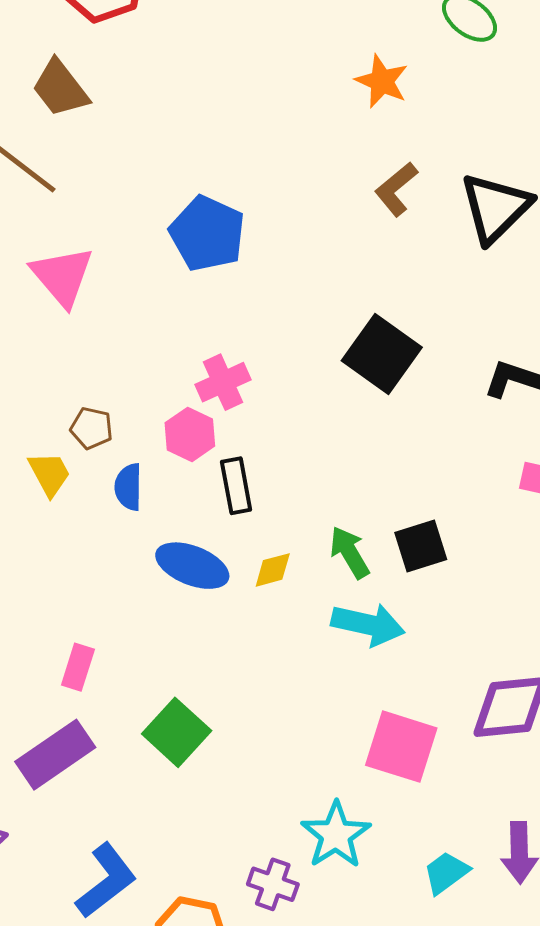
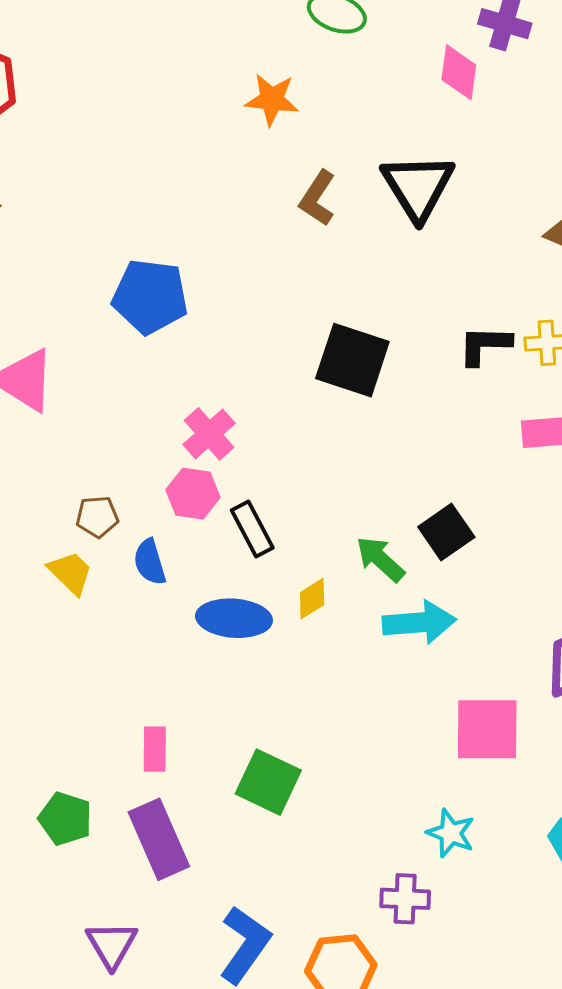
purple rectangle: (55, 755) -> (159, 839), turned -62
cyan star: (336, 835) -> (451, 833), size x0.7

